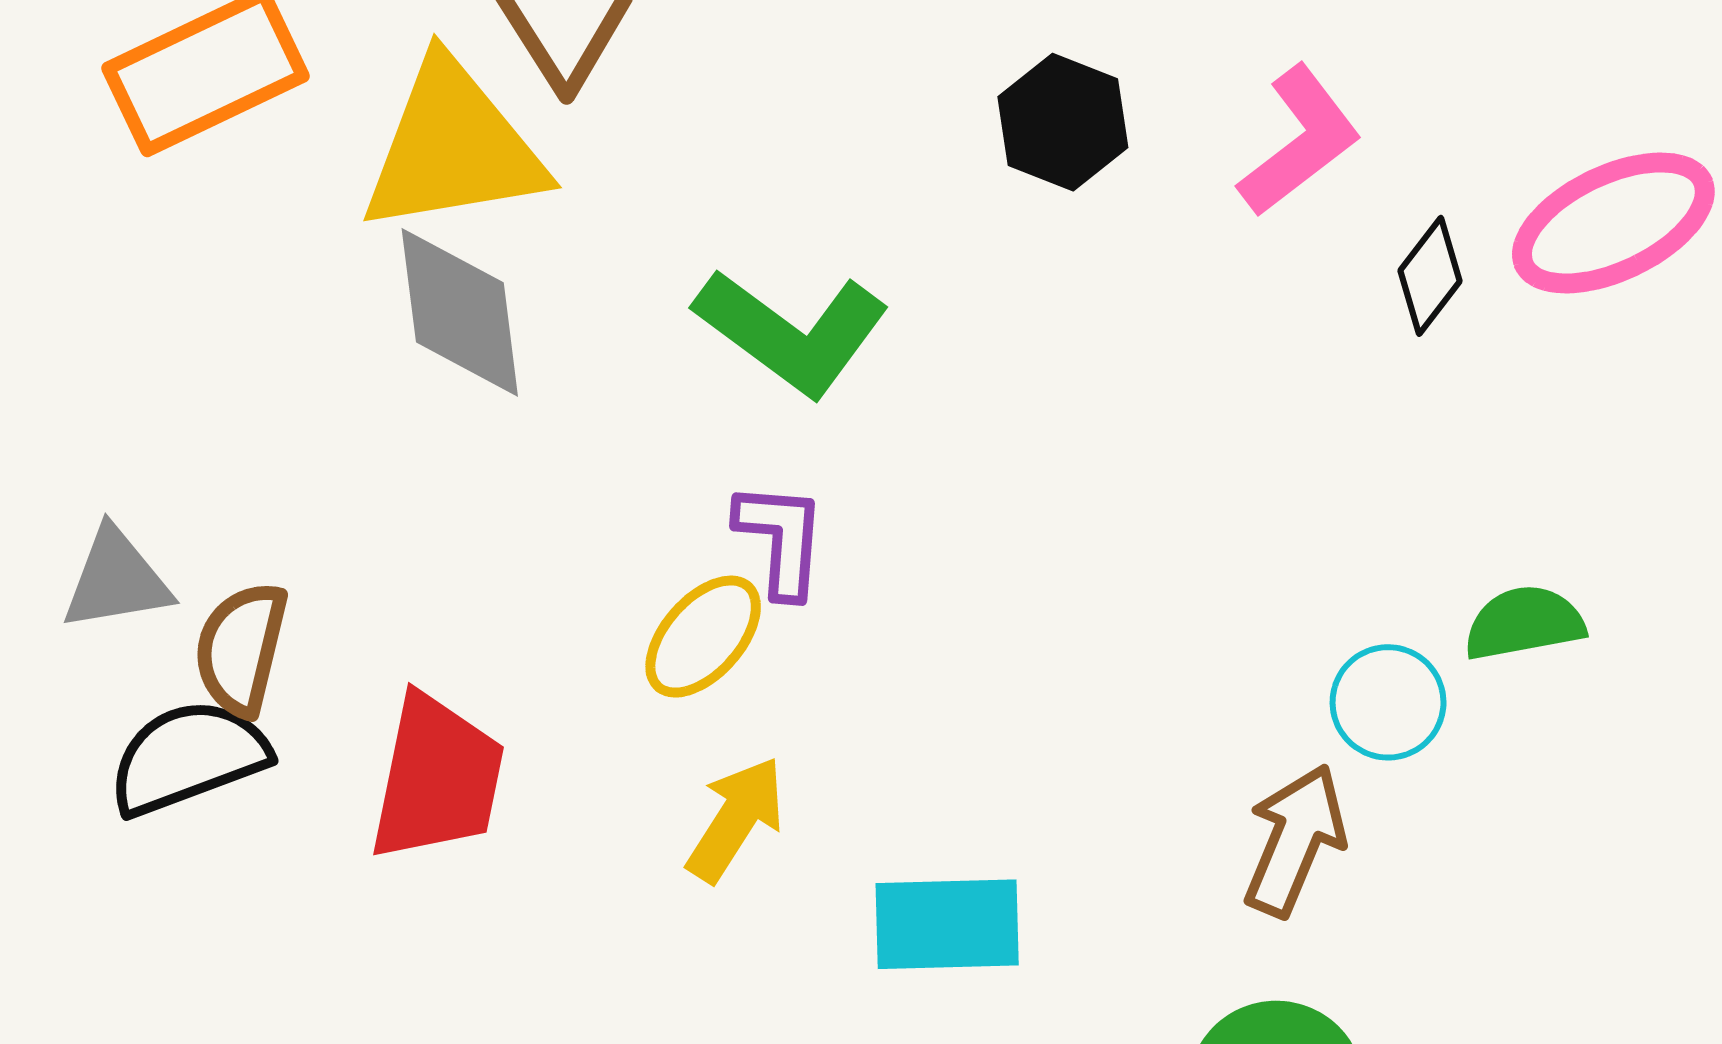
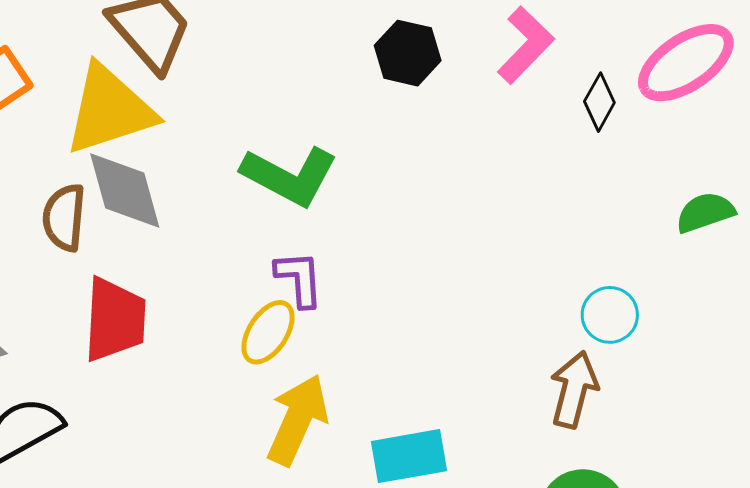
green semicircle: (1524, 623) -> (705, 212), moved
brown semicircle: (241, 649) -> (64, 217), moved
red trapezoid: (437, 778) -> (115, 320), moved
yellow arrow: (736, 819) -> (297, 420), size x1.4

